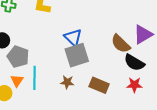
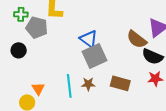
gray pentagon: (18, 57) -> (37, 28), moved
cyan line: (34, 78) -> (69, 86), moved

